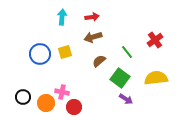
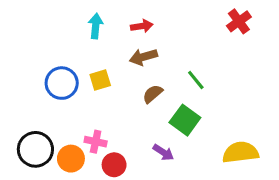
red cross: (155, 40) -> (239, 21), moved
yellow semicircle: (156, 78) -> (240, 152), moved
black circle: (23, 97) -> (35, 149), size x1.5
purple arrow: (126, 99) -> (163, 152), moved

